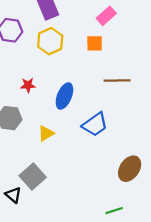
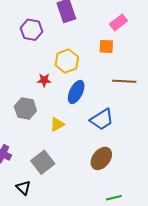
yellow hexagon: (50, 41) -> (67, 61), moved
brown ellipse: (130, 169) -> (101, 158), moved
black triangle: (13, 195) -> (23, 188), moved

